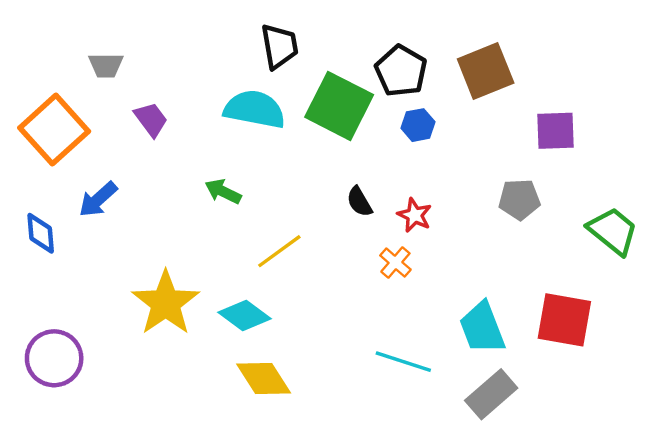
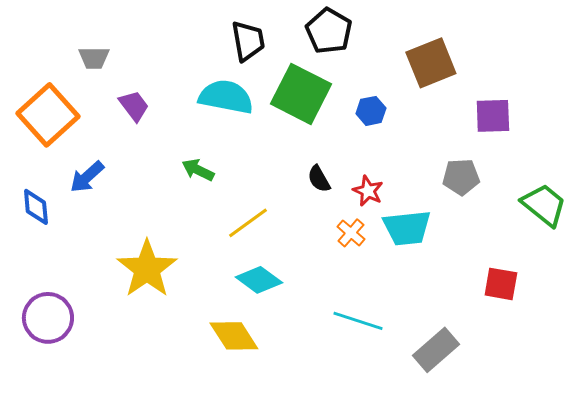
black pentagon: (401, 71) -> (329, 31), moved
cyan diamond: (244, 315) -> (259, 280), moved
red square: (564, 320) -> (501, 284), size x0.7
cyan trapezoid: (482, 328) -> (407, 228), moved, turned -75

